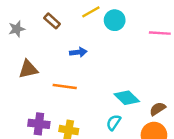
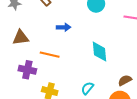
cyan diamond: (127, 98) -> (100, 52), moved, turned 35
purple cross: (39, 124) -> (27, 70), moved

